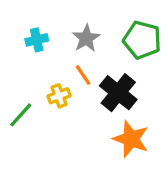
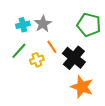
gray star: (86, 38) -> (43, 24), moved
green line: (21, 115) -> (19, 51), moved

